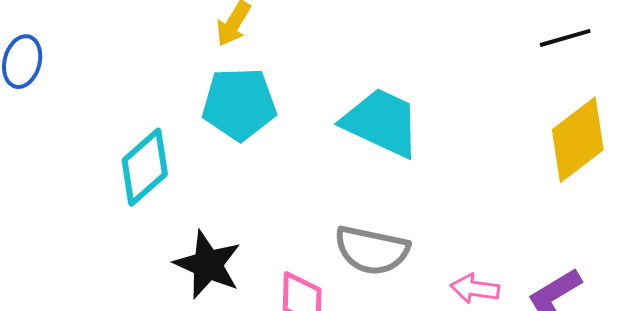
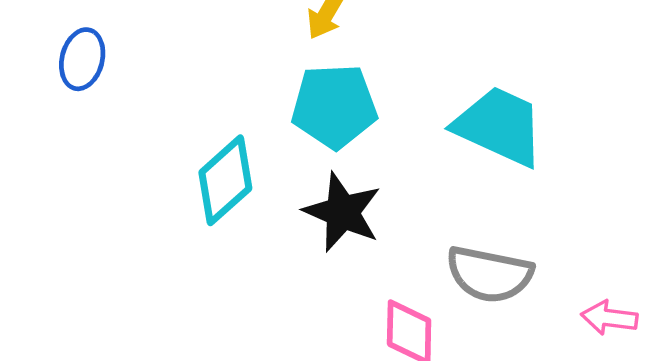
black star: (208, 265) -> (342, 212), moved

